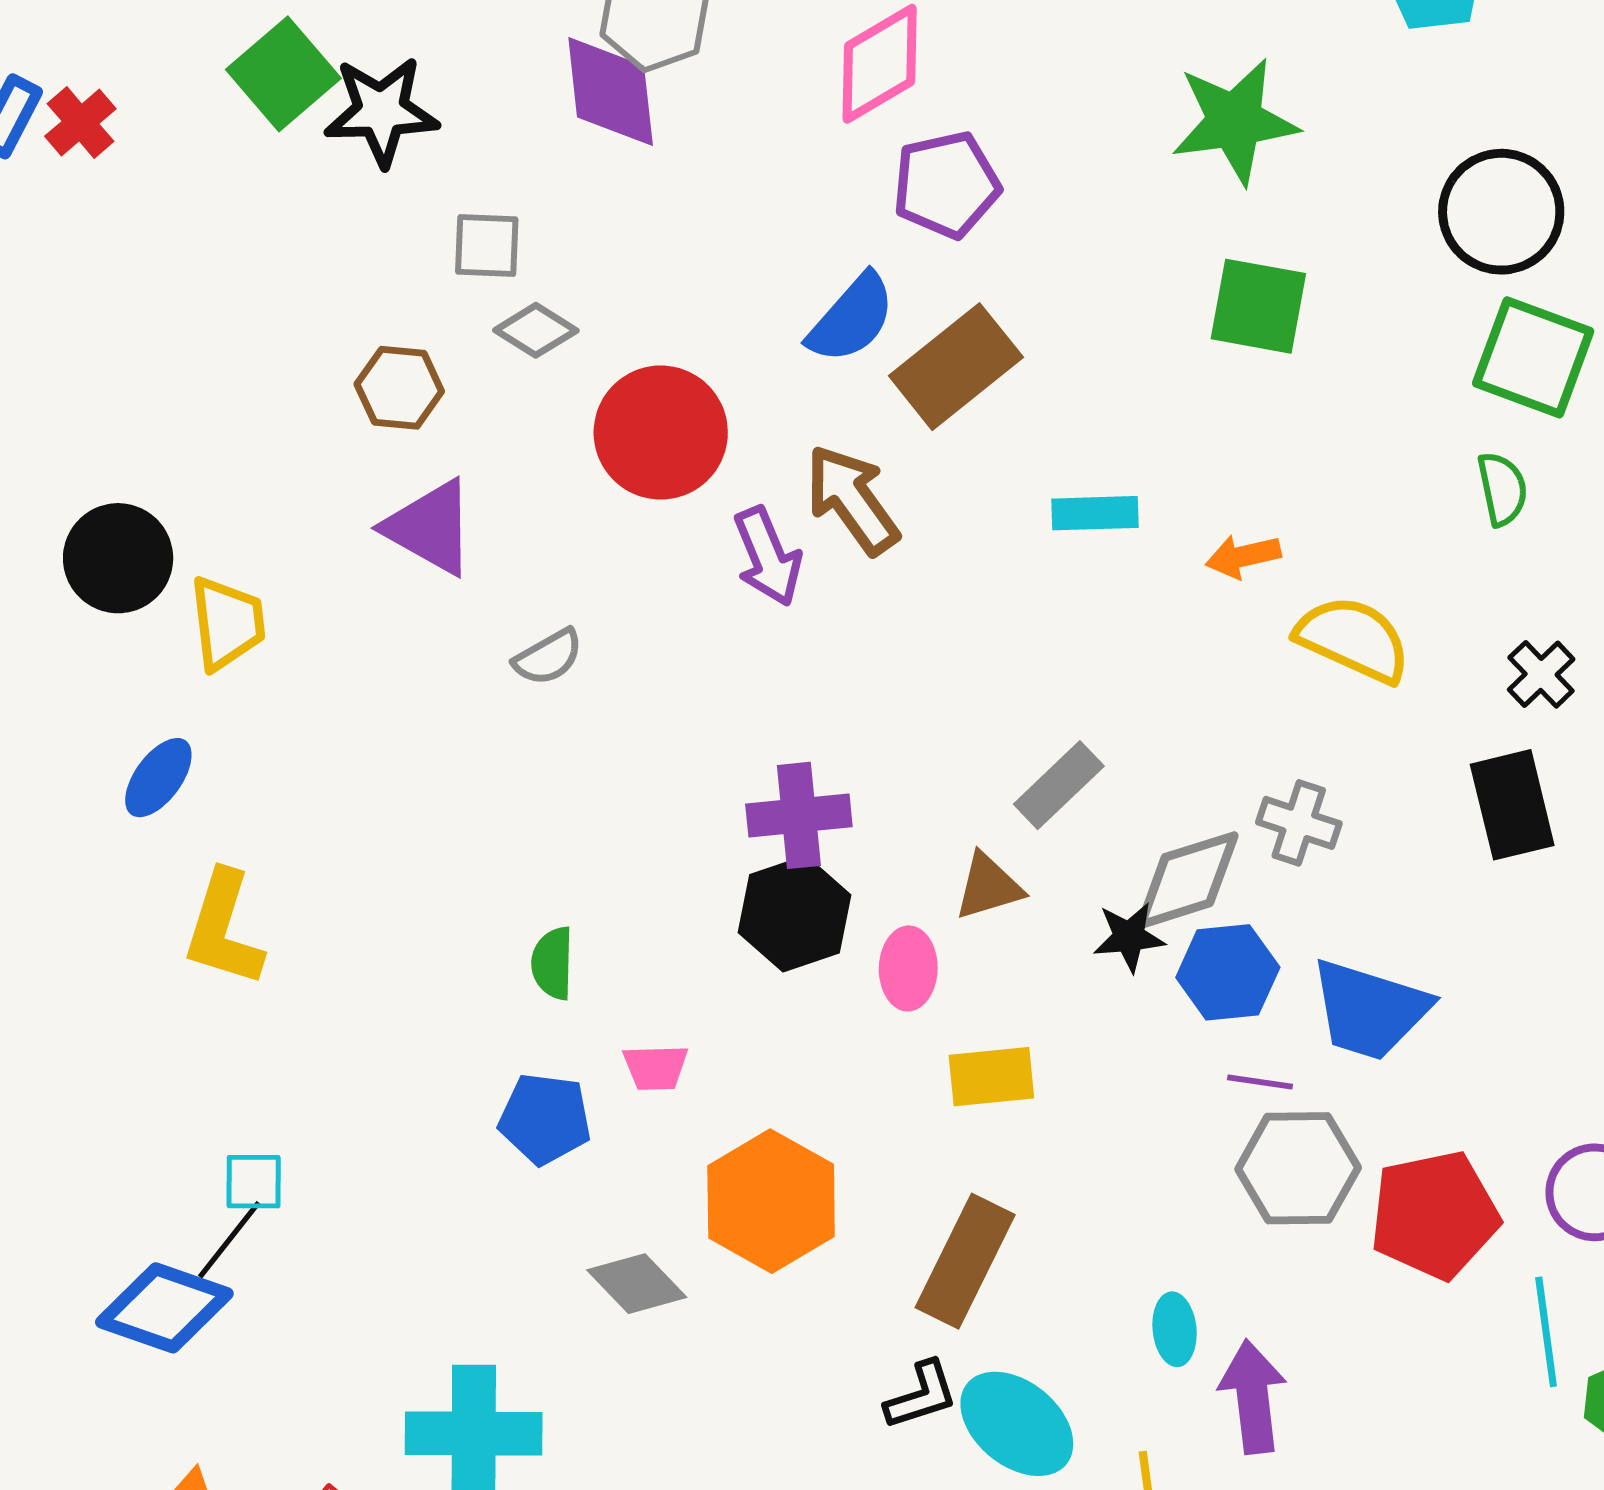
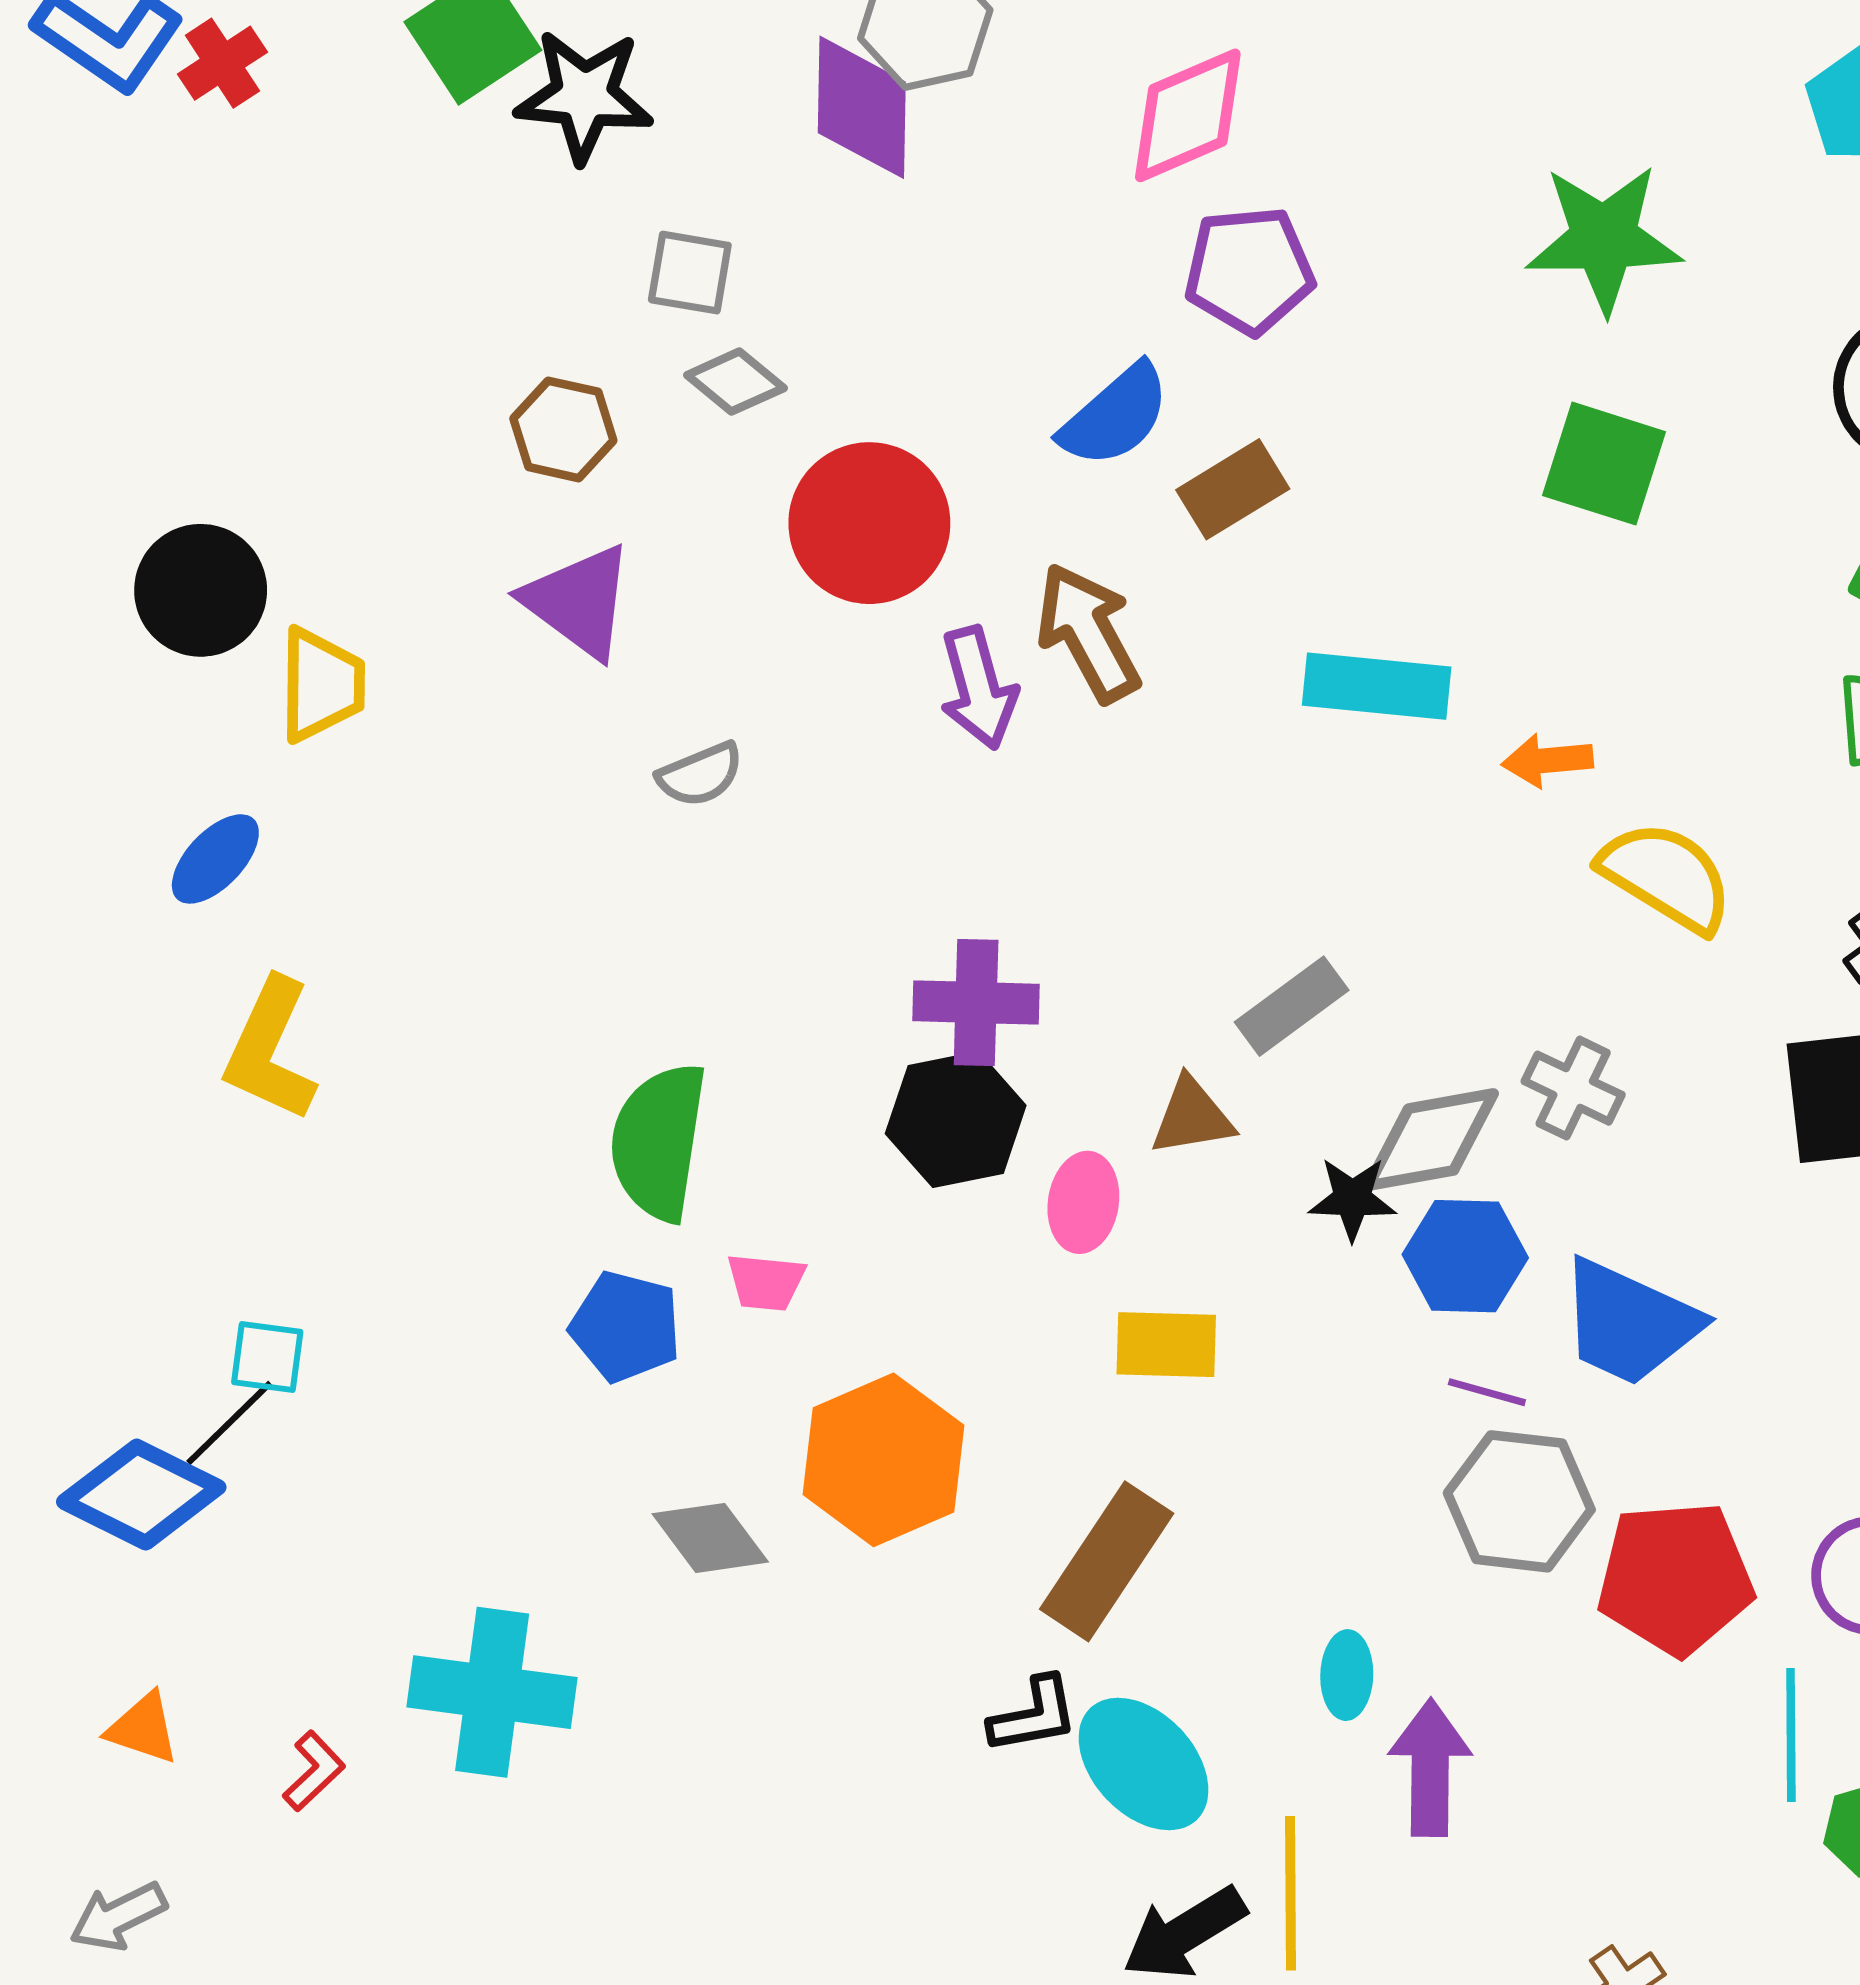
brown rectangle: (956, 367) -> (1233, 489), size x0.7
cyan rectangle: (1095, 513) -> (1377, 686), size x1.4
green semicircle: (553, 963) -> (659, 1142), size x1.8

